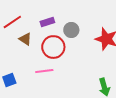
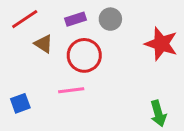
gray circle: (71, 30) -> (110, 19), moved

